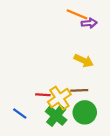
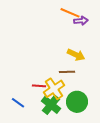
brown line: (79, 90) -> (67, 72), moved

